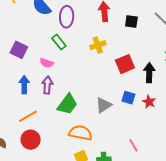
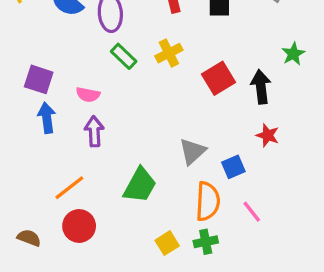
green rectangle: (59, 42) -> (124, 56), moved
blue arrow: (24, 85) -> (47, 118), moved
blue square: (128, 98) -> (233, 167), moved, turned -32
green trapezoid: (67, 104) -> (140, 185), moved
orange semicircle: (81, 133) -> (208, 201), moved, turned 90

